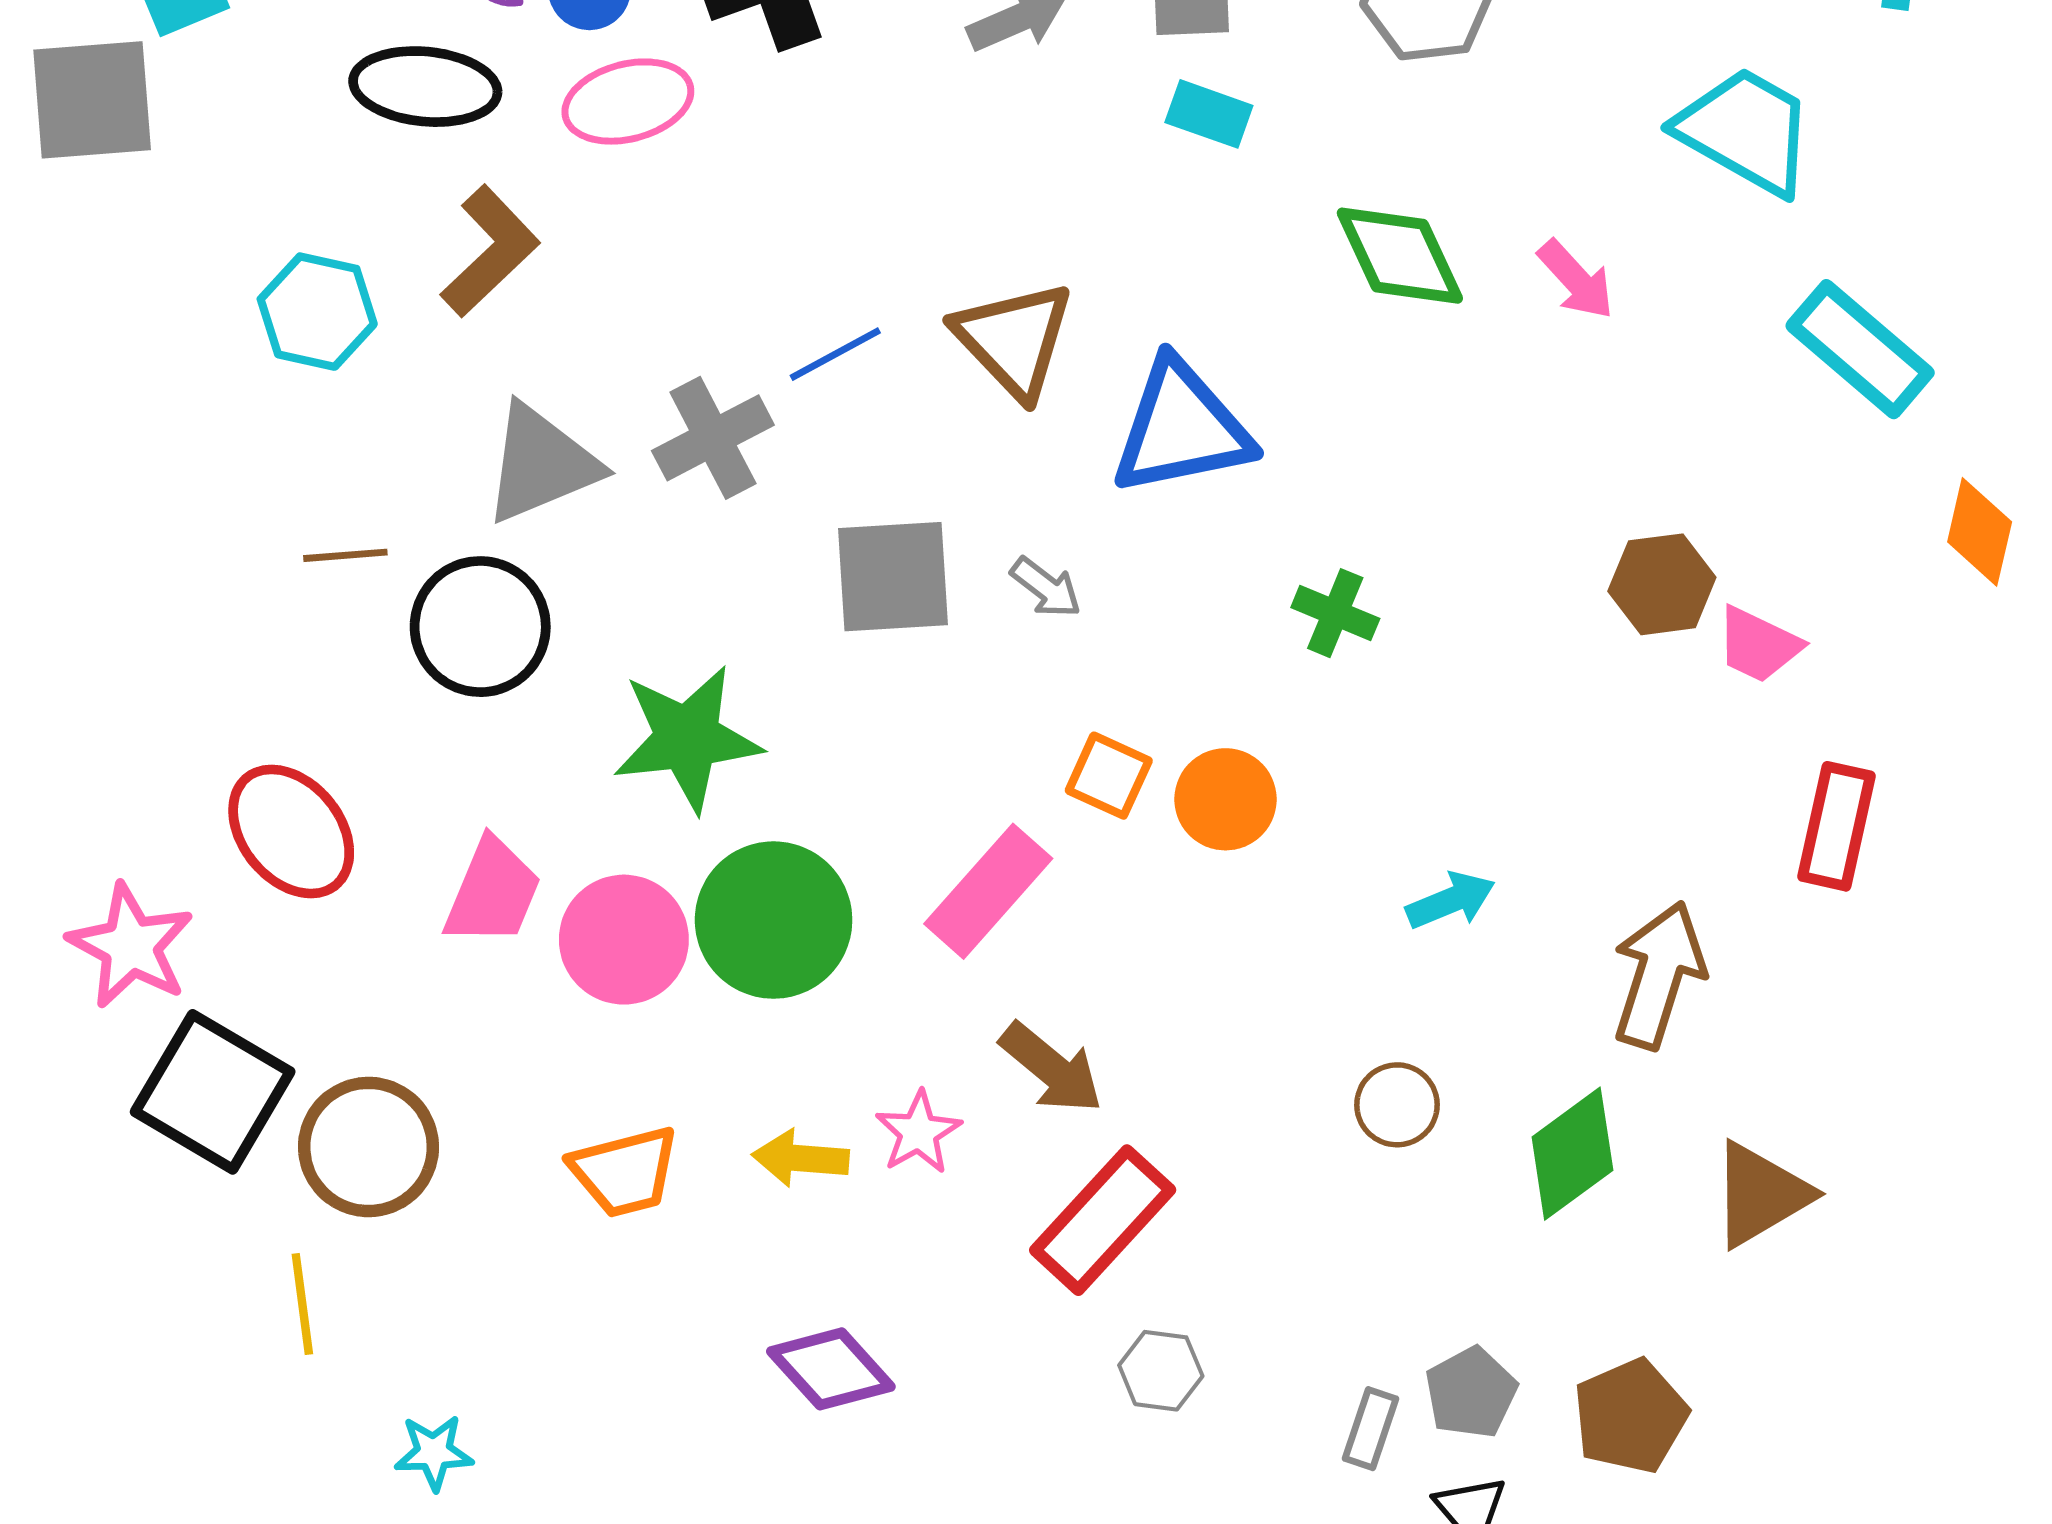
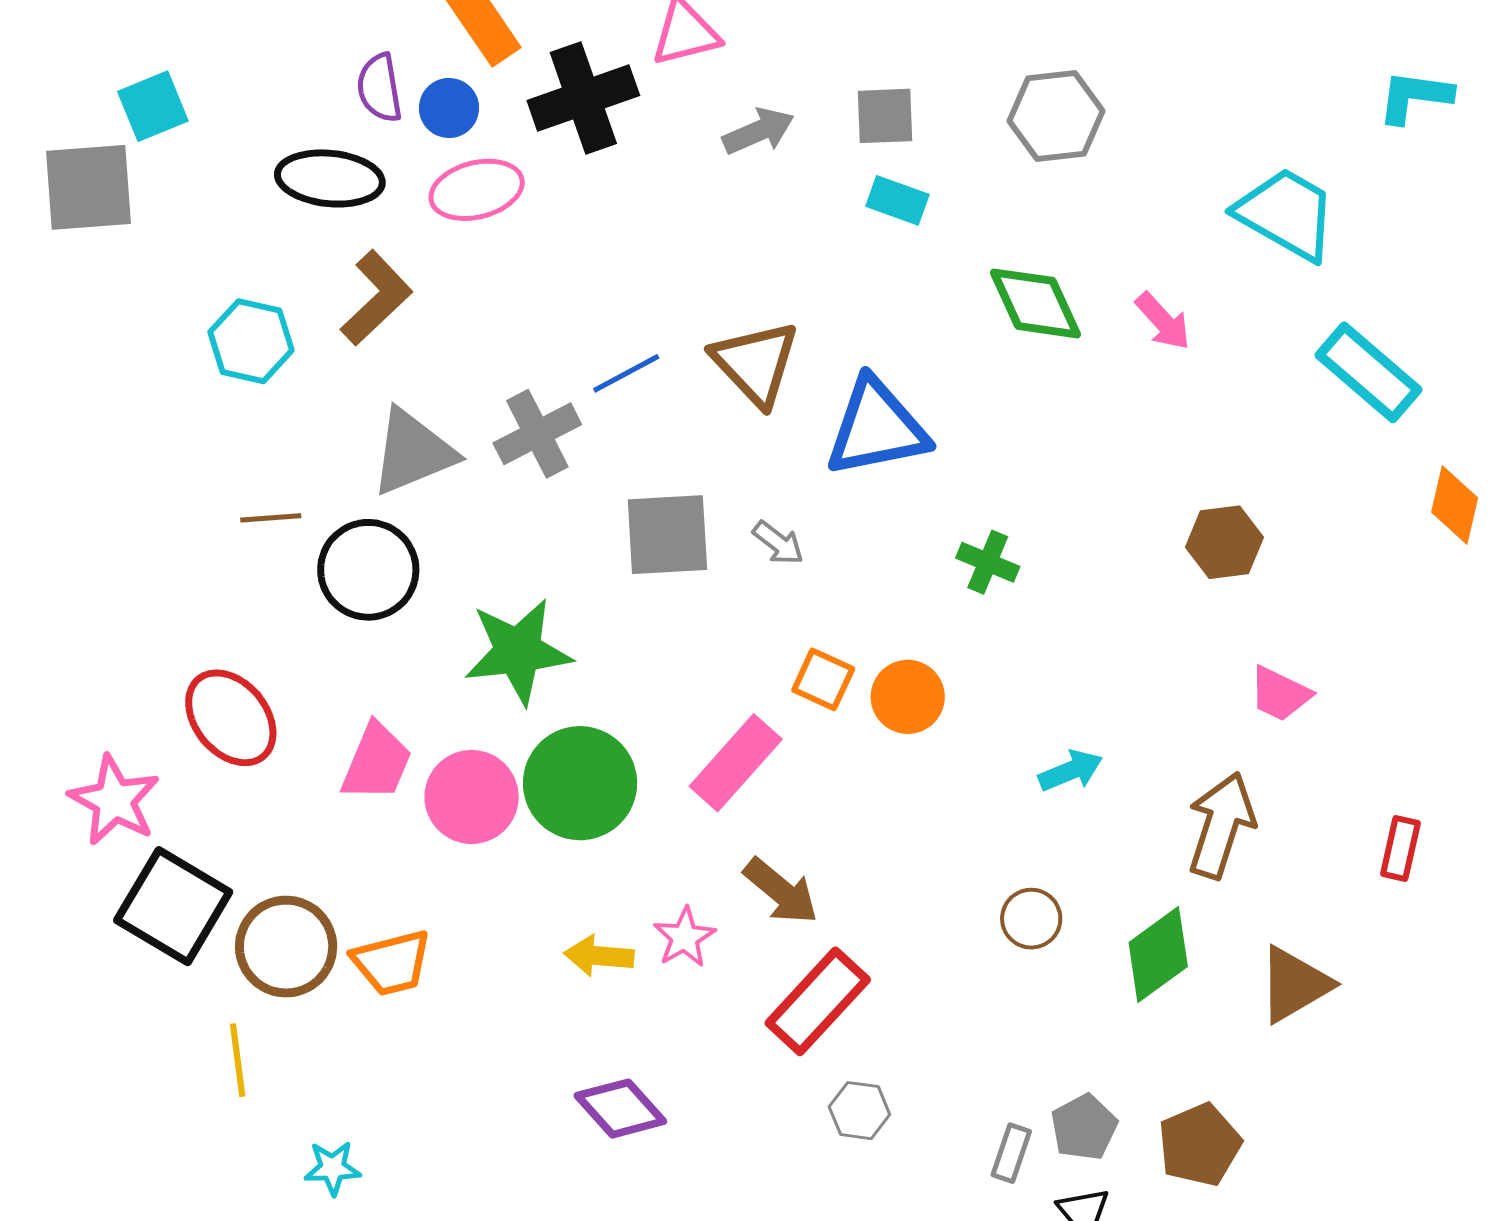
pink trapezoid: (1758, 645) -> (1280, 694), moved
red rectangle: (1837, 826) -> (1400, 849), moved, size x0.7
orange trapezoid: (625, 1172) -> (392, 963), moved

